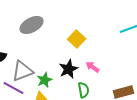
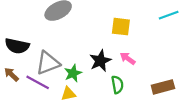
yellow square: (77, 39) -> (121, 27), moved, turned -36

